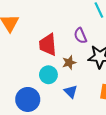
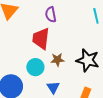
purple semicircle: (80, 36) -> (51, 15), moved

